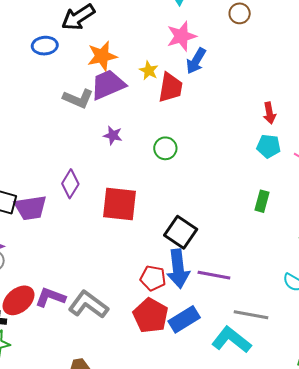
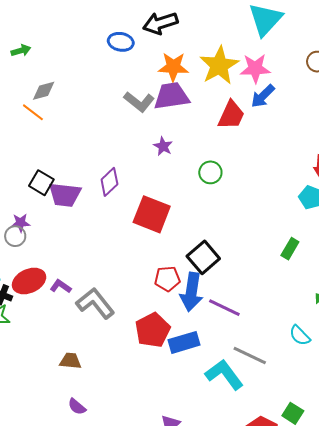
yellow star: (149, 71) -> (219, 65), moved, size x2.0
red pentagon: (153, 278) -> (167, 279), moved, turned -30
purple L-shape: (50, 297) -> (61, 286), size x0.7

